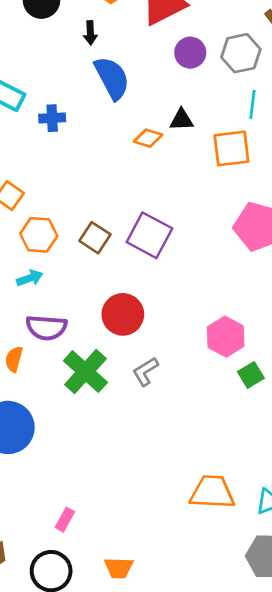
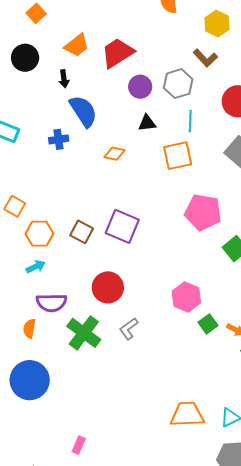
blue cross: (52, 118) -> (59, 139), moved
black triangle: (182, 120) -> (147, 123), moved

